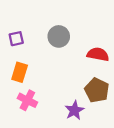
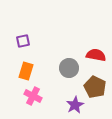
gray circle: (59, 36) -> (69, 68), moved

